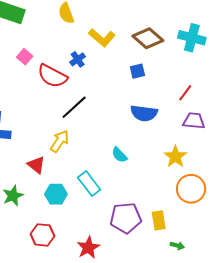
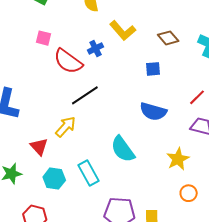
brown diamond: (148, 38) -> (168, 38), size x0.7
pink square: (25, 57) -> (43, 38), turned -35
cyan semicircle: (119, 155) -> (123, 149), size x1.6
orange circle: (191, 189) -> (189, 193), size x0.6

